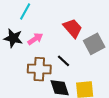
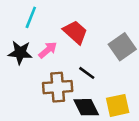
red trapezoid: (73, 28) -> (75, 32), moved

